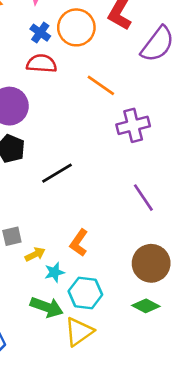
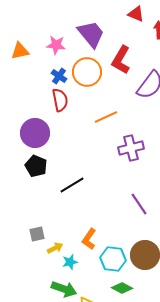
red semicircle: (42, 64) -> (60, 100), turned 75
orange line: (101, 85) -> (106, 117), turned -60
cyan hexagon: (85, 293) -> (113, 259), moved
green diamond: (146, 306) -> (122, 288), moved

